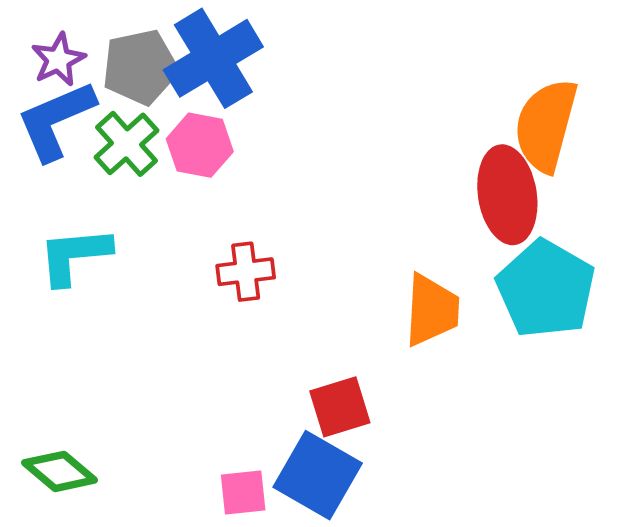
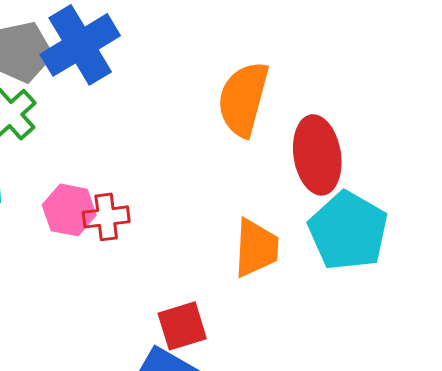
orange semicircle: (546, 125) -> (243, 99), moved
pink hexagon: (200, 145) -> (69, 210), moved

